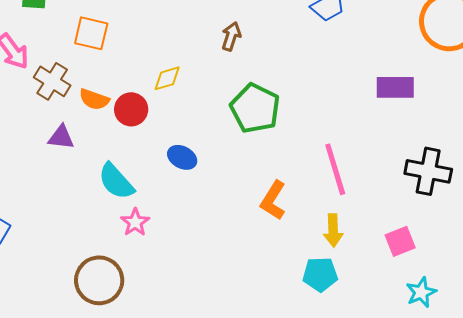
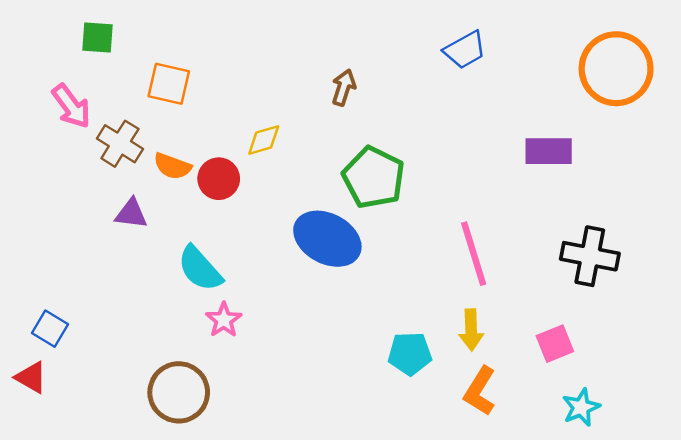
blue ellipse: (182, 157) -> (327, 239), moved, size x1.8
orange L-shape: (273, 200) -> (480, 391), moved
cyan pentagon: (320, 274) -> (410, 354), moved

